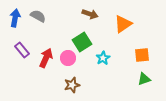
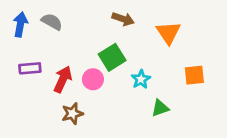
orange triangle: (123, 24) -> (168, 33), turned -30
purple rectangle: (22, 50) -> (30, 68), turned -56
green triangle: (144, 79) -> (160, 108), moved
brown star: (72, 85) -> (72, 114), moved

